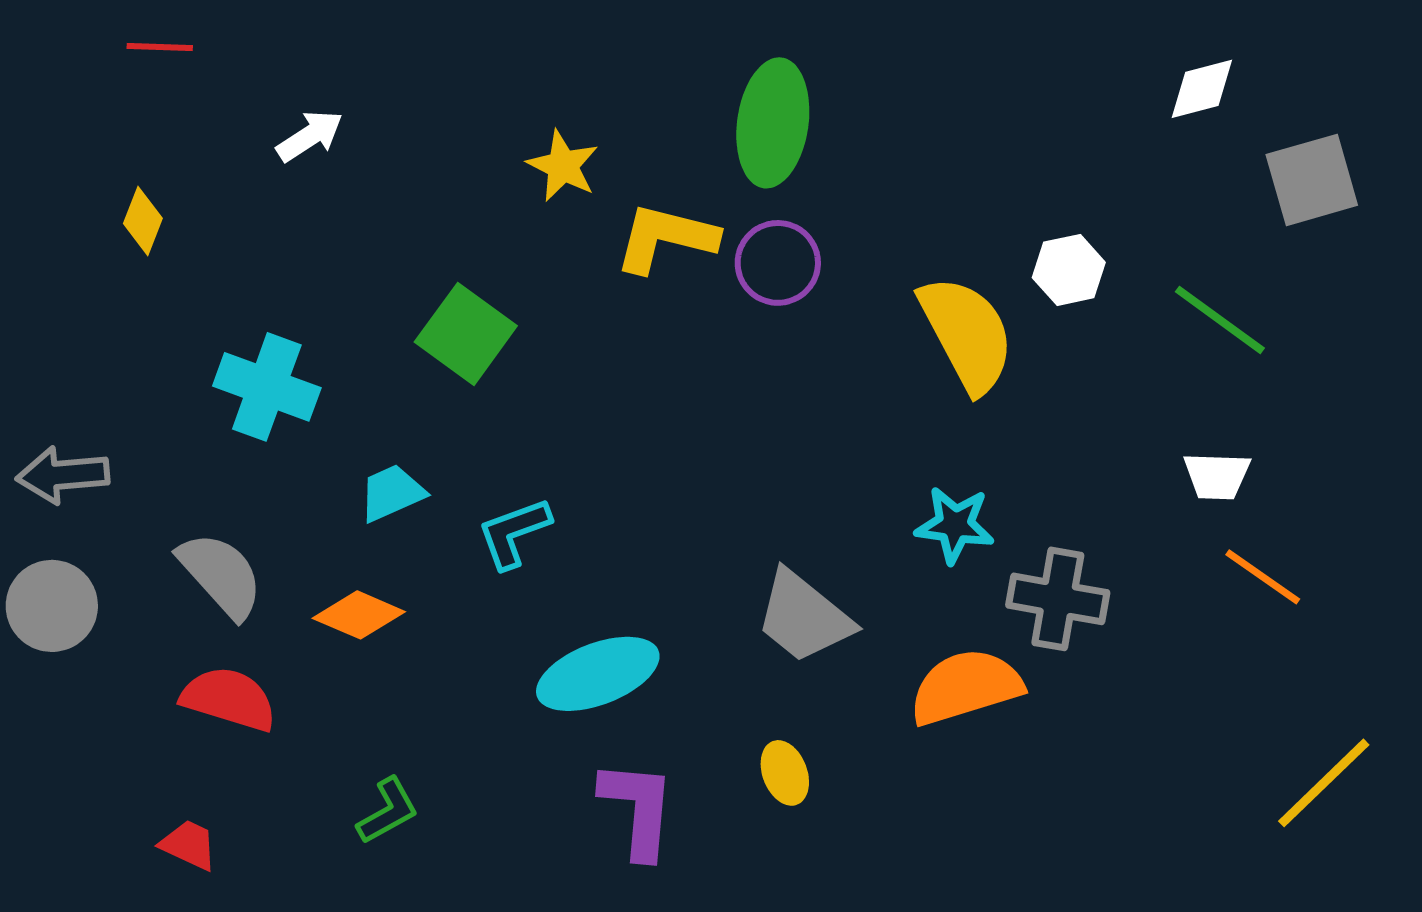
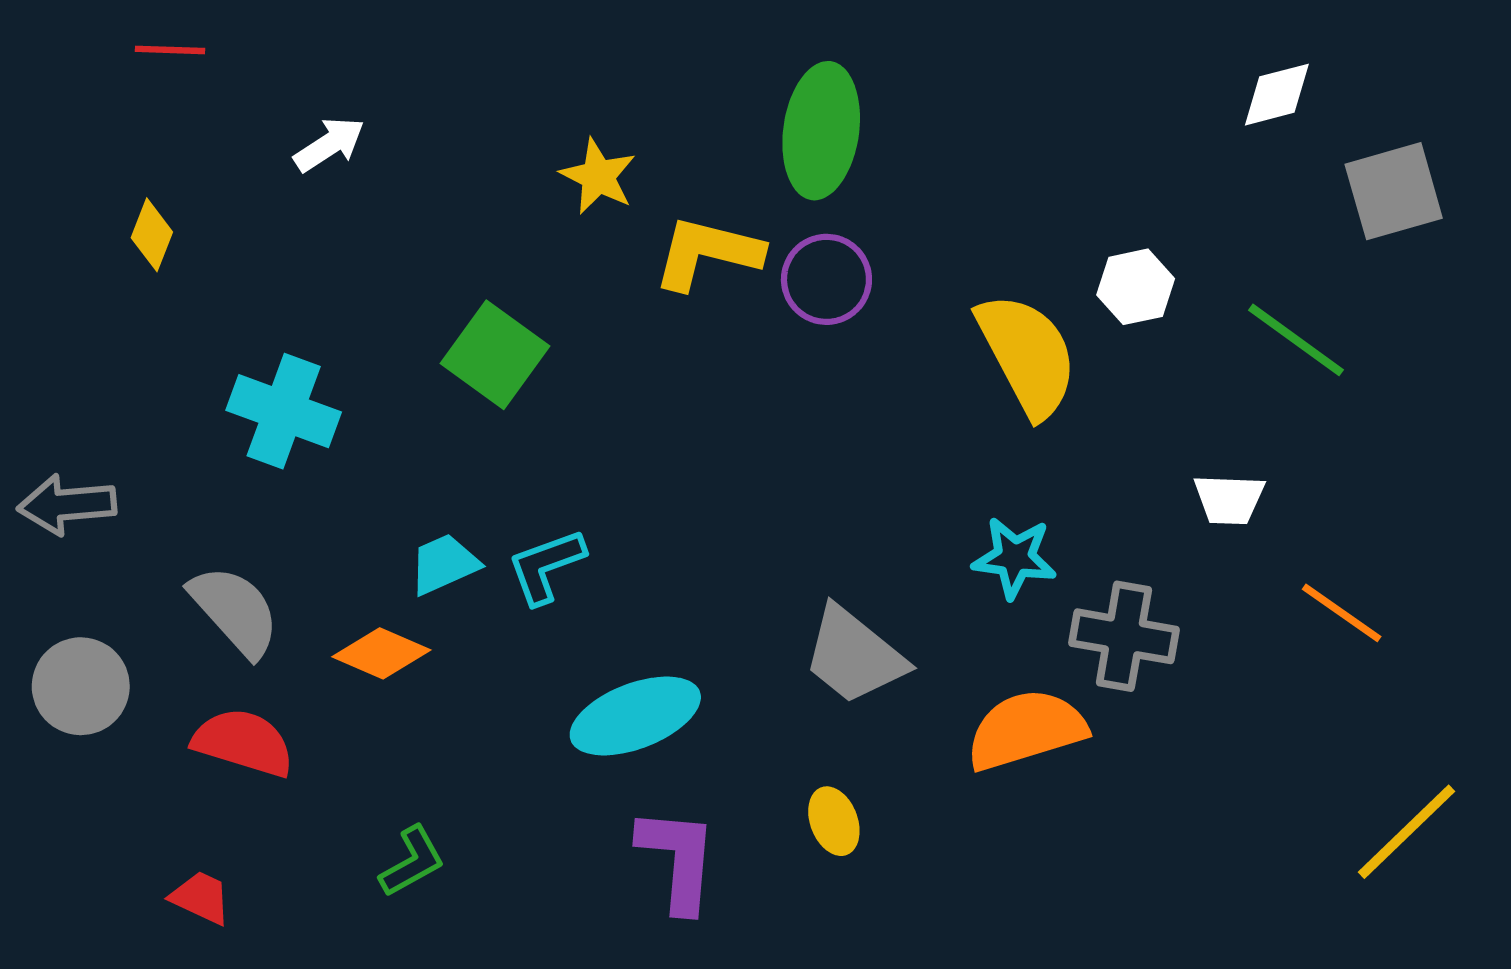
white trapezoid: (1217, 476) -> (1229, 499), moved
cyan trapezoid: (392, 493) -> (444, 564), moved
gray circle: (52, 606) -> (81, 686), moved

